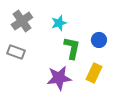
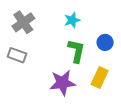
cyan star: (59, 23) -> (72, 20), moved

